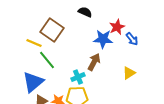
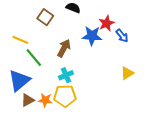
brown square: (52, 30) -> (45, 17), moved, size x0.7
brown arrow: (94, 62) -> (64, 48), moved
yellow triangle: (129, 73) -> (127, 73), moved

